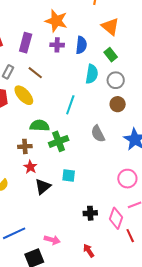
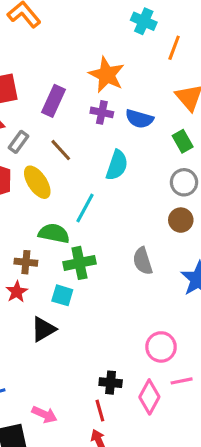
blue semicircle: (81, 45) -> (139, 119), turned 90
cyan semicircle: (92, 74) -> (117, 165), moved
cyan line: (70, 105) -> (85, 208), moved
red star: (30, 167) -> (17, 292), moved
cyan square: (69, 175) -> (62, 295), moved
pink circle: (127, 179) -> (161, 347), moved
red line: (130, 236) -> (100, 411), moved

